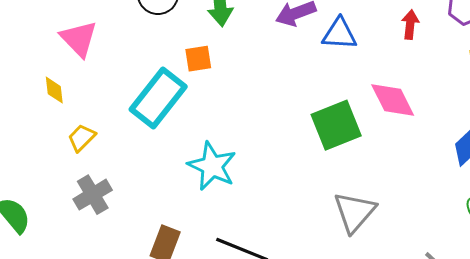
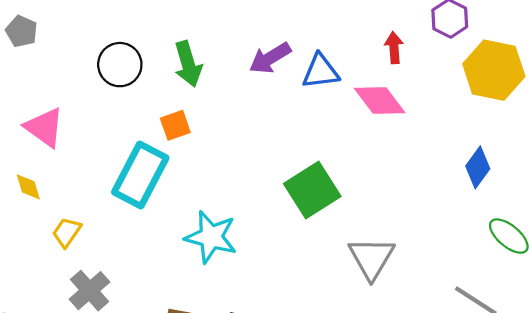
pink diamond: (393, 100) -> (380, 101), moved
green square: (336, 125) -> (312, 190), moved

